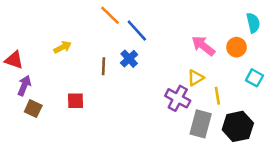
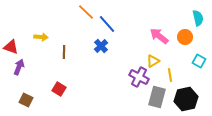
yellow arrow: (63, 47) -> (41, 37), moved, turned 32
brown line: (104, 66) -> (64, 52), moved
red square: (75, 101) -> (59, 89), moved, turned 32
brown square: (33, 109) -> (26, 100), moved

